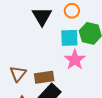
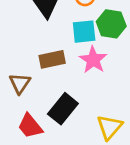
brown rectangle: (44, 77) -> (52, 59), moved

